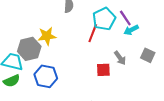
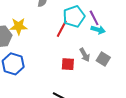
cyan arrow: (131, 30) -> (98, 30), turned -144
gray square: (148, 55) -> (103, 59), moved

